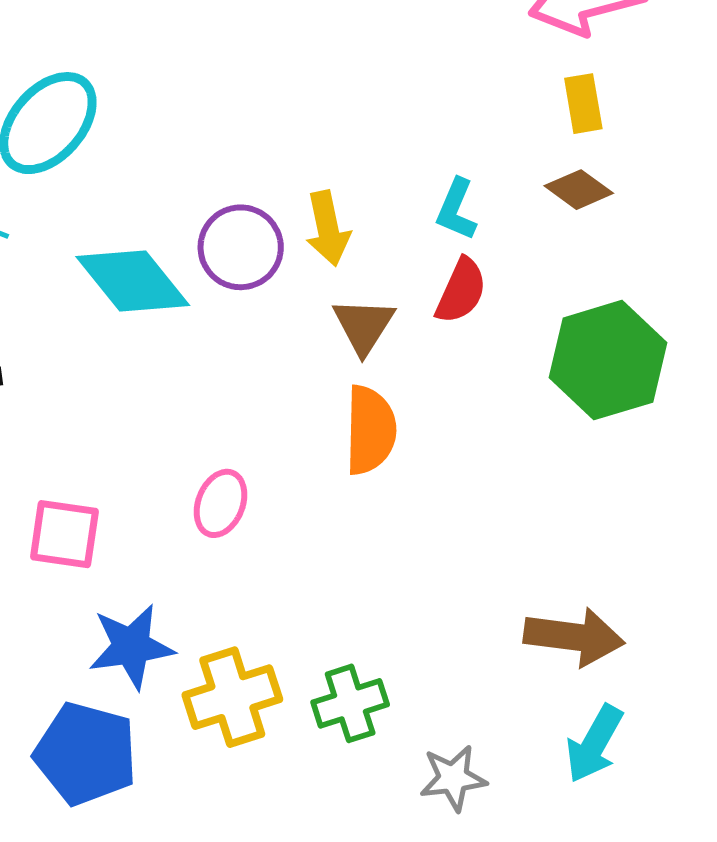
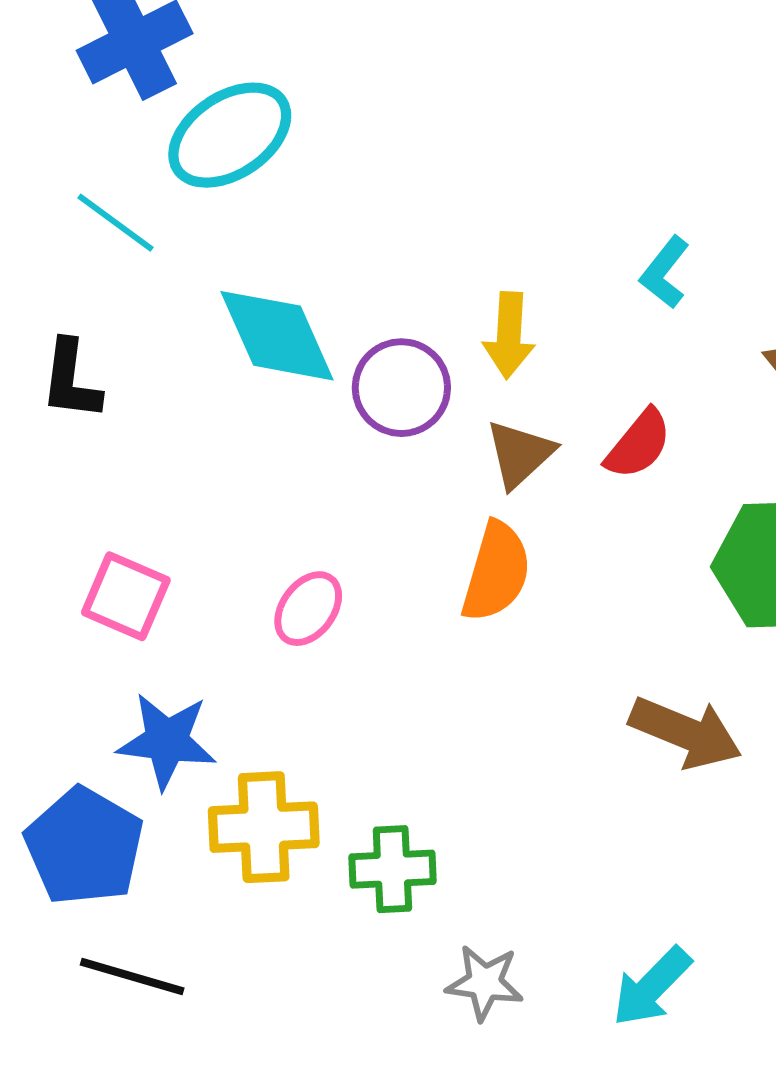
cyan L-shape: (456, 209) -> (665, 272), moved
purple circle: (241, 247) -> (401, 388), moved
brown arrow: (574, 637) -> (686, 732), moved

